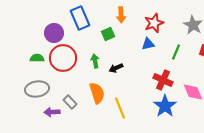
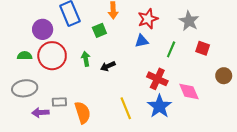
orange semicircle: (97, 93) -> (83, 113), moved
gray rectangle: (70, 102) -> (59, 102), turned -48
yellow line: (120, 108) -> (126, 108), moved

